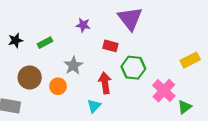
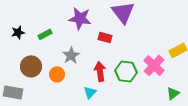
purple star: (83, 25) -> (80, 18), size x1.6
green hexagon: (133, 68) -> (126, 71), moved
pink cross: (164, 91) -> (154, 65), moved

